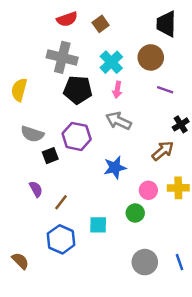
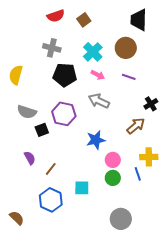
gray cross: (62, 57) -> (52, 48), size x0.7
pink arrow: (117, 90) -> (98, 75), turned -72
purple line: (165, 90) -> (129, 77), moved
pink circle: (148, 190) -> (113, 160), moved
blue line: (179, 262) -> (138, 174), moved

